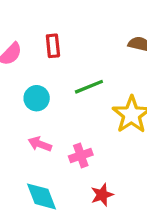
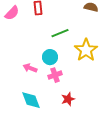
cyan circle: (37, 98) -> (50, 57), moved

